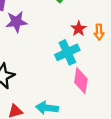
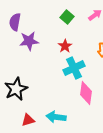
red star: (79, 29) -> (65, 46), moved

